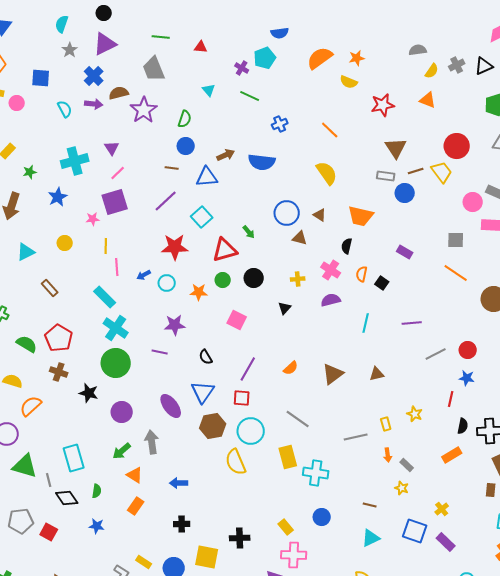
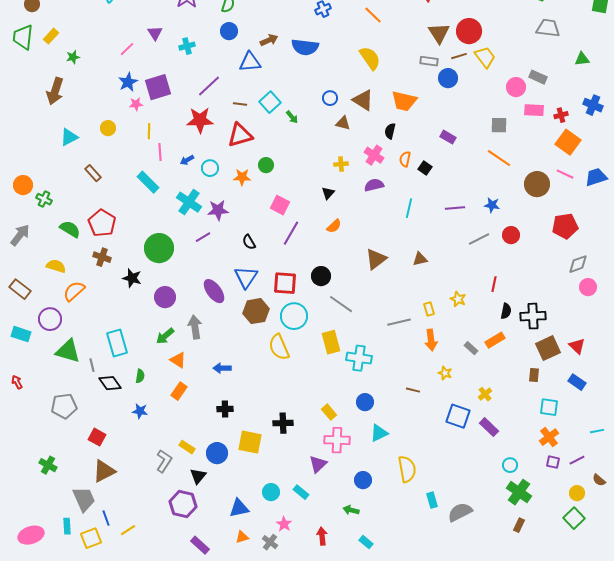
red circle: (457, 146) -> (469, 31), moved
cyan cross: (75, 161) -> (187, 46), moved, size x0.6
brown line: (172, 168) -> (240, 104), moved
pink line: (118, 173) -> (127, 49), moved
blue star: (58, 197) -> (128, 82), moved
blue circle: (287, 213) -> (330, 98), size x0.6
brown triangle: (320, 215) -> (363, 100), size x1.6
cyan square: (202, 217) -> (270, 102), moved
red star: (175, 247) -> (200, 120), moved
red triangle: (225, 250) -> (240, 135), moved
black circle: (254, 278) -> (321, 276), moved
cyan cross: (116, 328) -> (189, 202), moved
purple line: (160, 352) -> (203, 237), turned -42
orange semicircle: (291, 368) -> (334, 226), moved
purple line: (248, 369) -> (291, 233), moved
blue star: (467, 378) -> (492, 205), moved
red square: (242, 398) -> (285, 283), size x1.4
orange arrow: (388, 455) -> (431, 340), size x1.5
gray rectangle: (407, 465) -> (471, 348), moved
red square: (49, 532) -> (97, 437), moved
cyan triangle: (371, 538) -> (379, 433), moved

